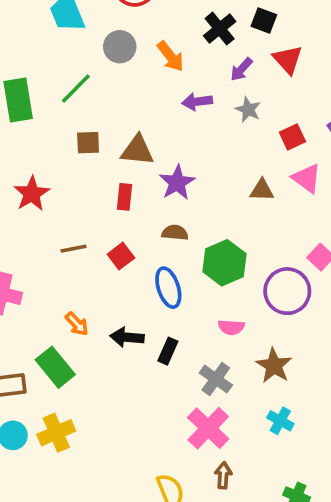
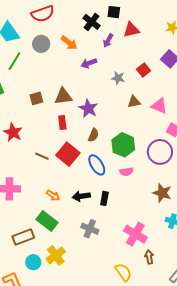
red triangle: (288, 60) -> (131, 30), turned -48
green line: (76, 88) -> (14, 61), moved
gray star: (248, 110) -> (118, 78), moved
pink triangle: (307, 178) -> (159, 106), moved
brown semicircle: (175, 233) -> (93, 135), turned 120
brown line: (74, 249) -> (42, 156), turned 48
red square: (121, 256) -> (68, 154), size x1.6
pink semicircle: (231, 327) -> (126, 172), moved
gray cross: (216, 379) -> (90, 229), moved

